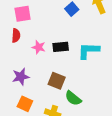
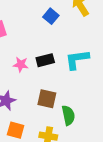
green semicircle: (73, 98) -> (68, 115), turned -132

